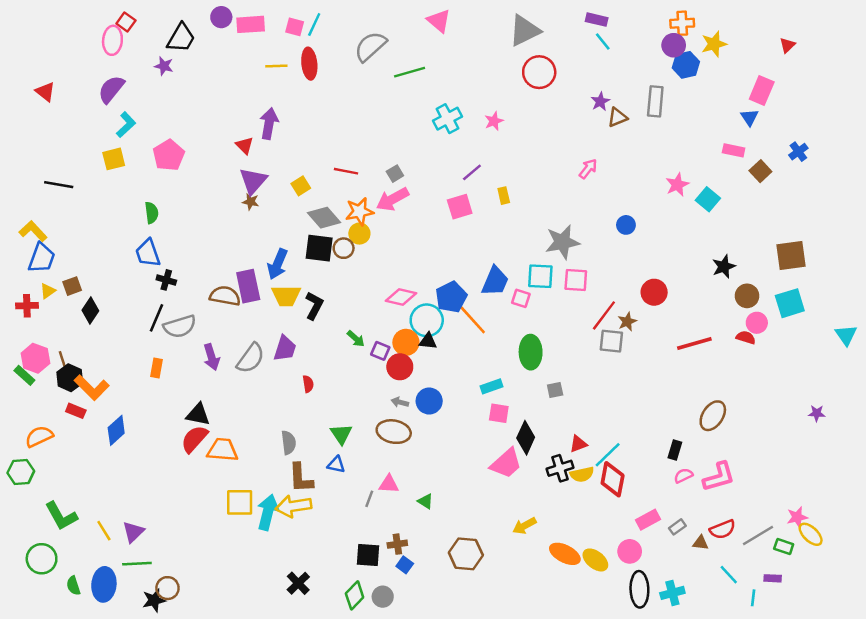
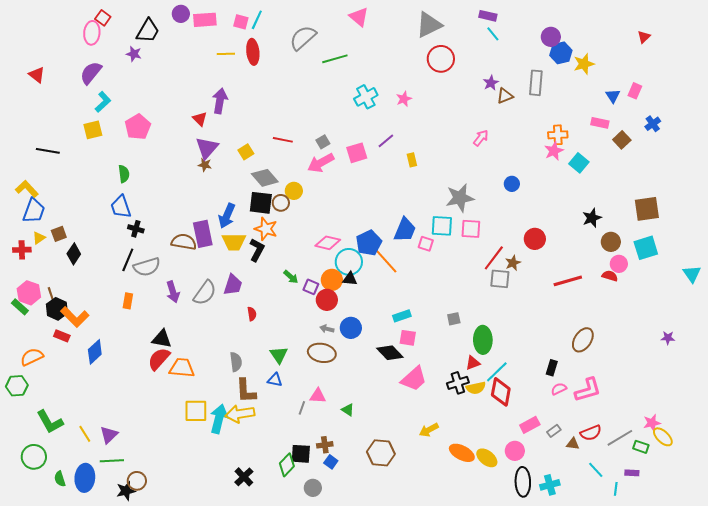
orange cross: (682, 23) -> (558, 135), moved
yellow star: (714, 44) -> (584, 64), moved
pink rectangle: (762, 90) -> (635, 91), moved, size x0.7
pink square: (460, 207) -> (357, 153), moved
orange star: (359, 212) -> (266, 229), moved, turned 30
green ellipse: (531, 352) -> (483, 340), moved
black diamond: (526, 438) -> (390, 353), moved, turned -68
green diamond: (355, 595) -> (287, 465), moved

